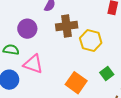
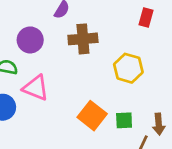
yellow hexagon: (91, 40) -> (128, 68), moved
green square: (107, 74) -> (124, 120), moved, turned 32

